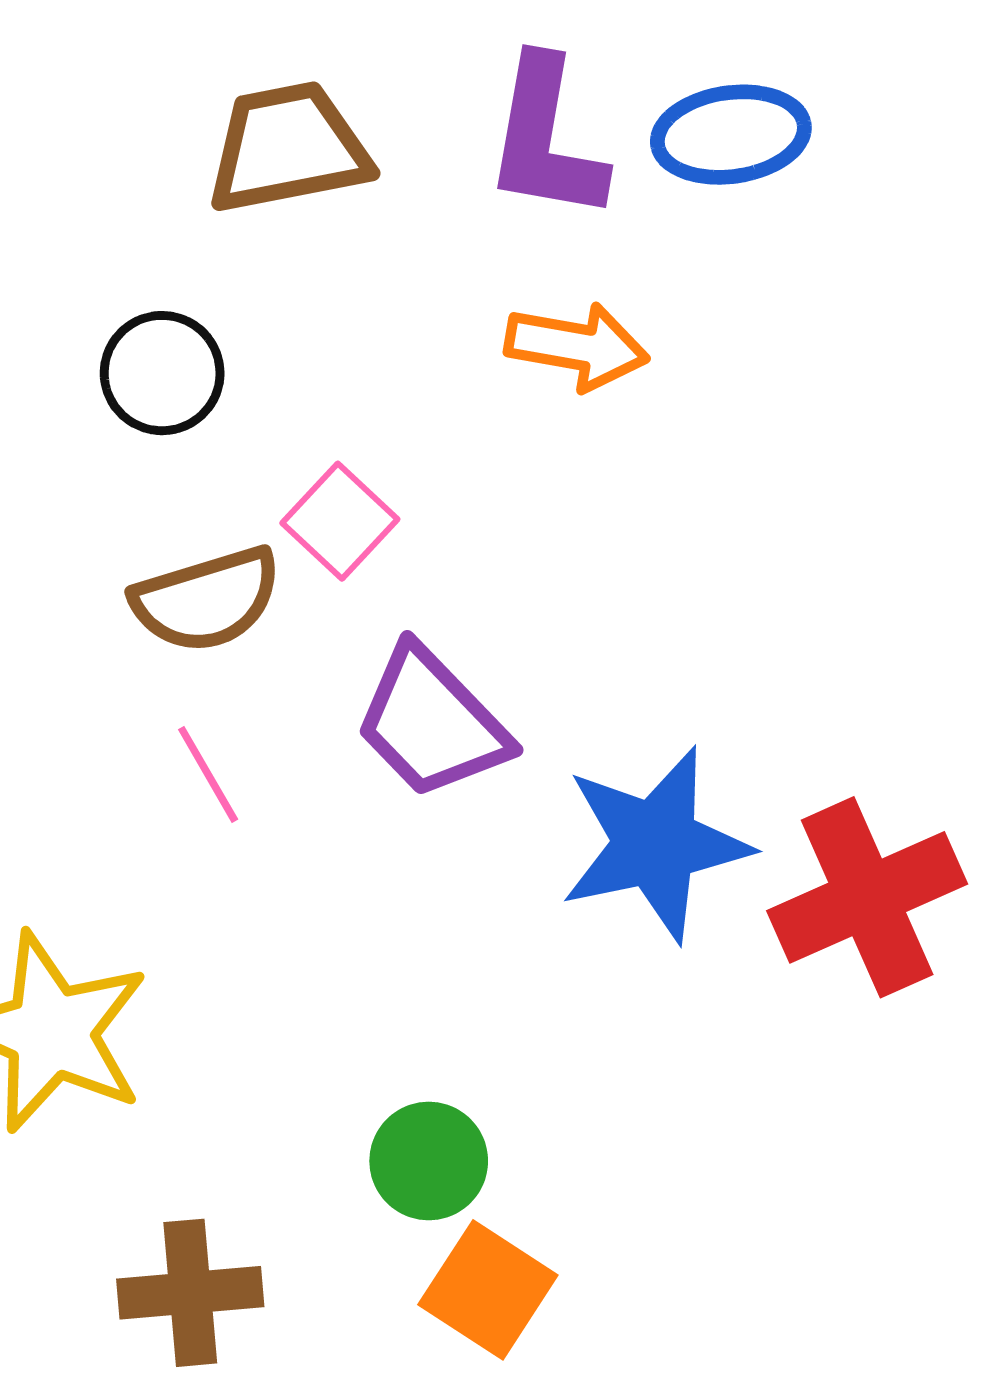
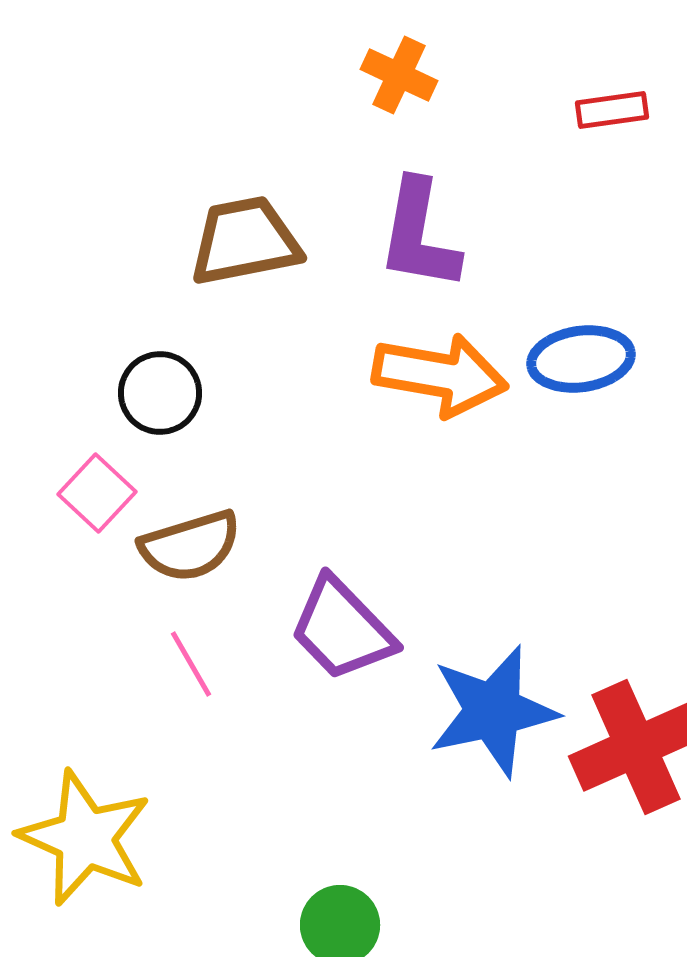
blue ellipse: (731, 135) -> (581, 359), moved
orange arrow: (577, 346) -> (440, 375), size x1.4
pink square: (340, 521) -> (97, 493), moved

